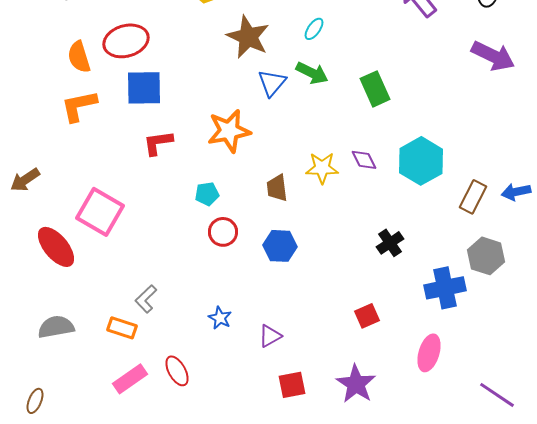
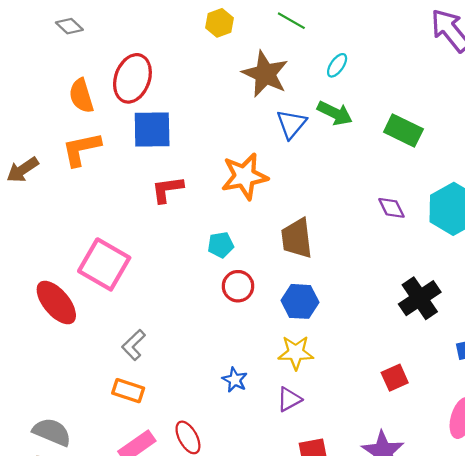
red ellipse: (126, 41) -> (132, 78), turned -54
green rectangle: (375, 89) -> (403, 131), turned -40
yellow star: (322, 168) -> (296, 353), moved
brown arrow: (25, 180) -> (23, 170), moved
brown trapezoid: (277, 188) -> (297, 238), size x1.4
black cross: (390, 243) -> (420, 298), size x1.4
gray L-shape: (146, 299) -> (134, 345), moved
gray semicircle: (56, 327) -> (52, 432), moved, turned 33

